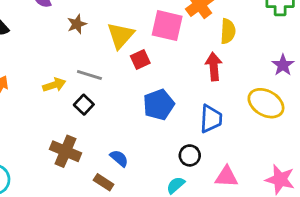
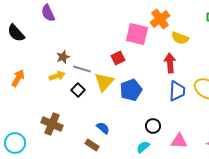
brown star: (77, 24) -> (63, 57), moved
yellow semicircle: (228, 31) -> (180, 38), turned 108
yellow triangle: (121, 35) -> (104, 82), moved
blue trapezoid: (211, 119) -> (177, 91), moved
brown cross: (65, 151) -> (52, 124), moved

